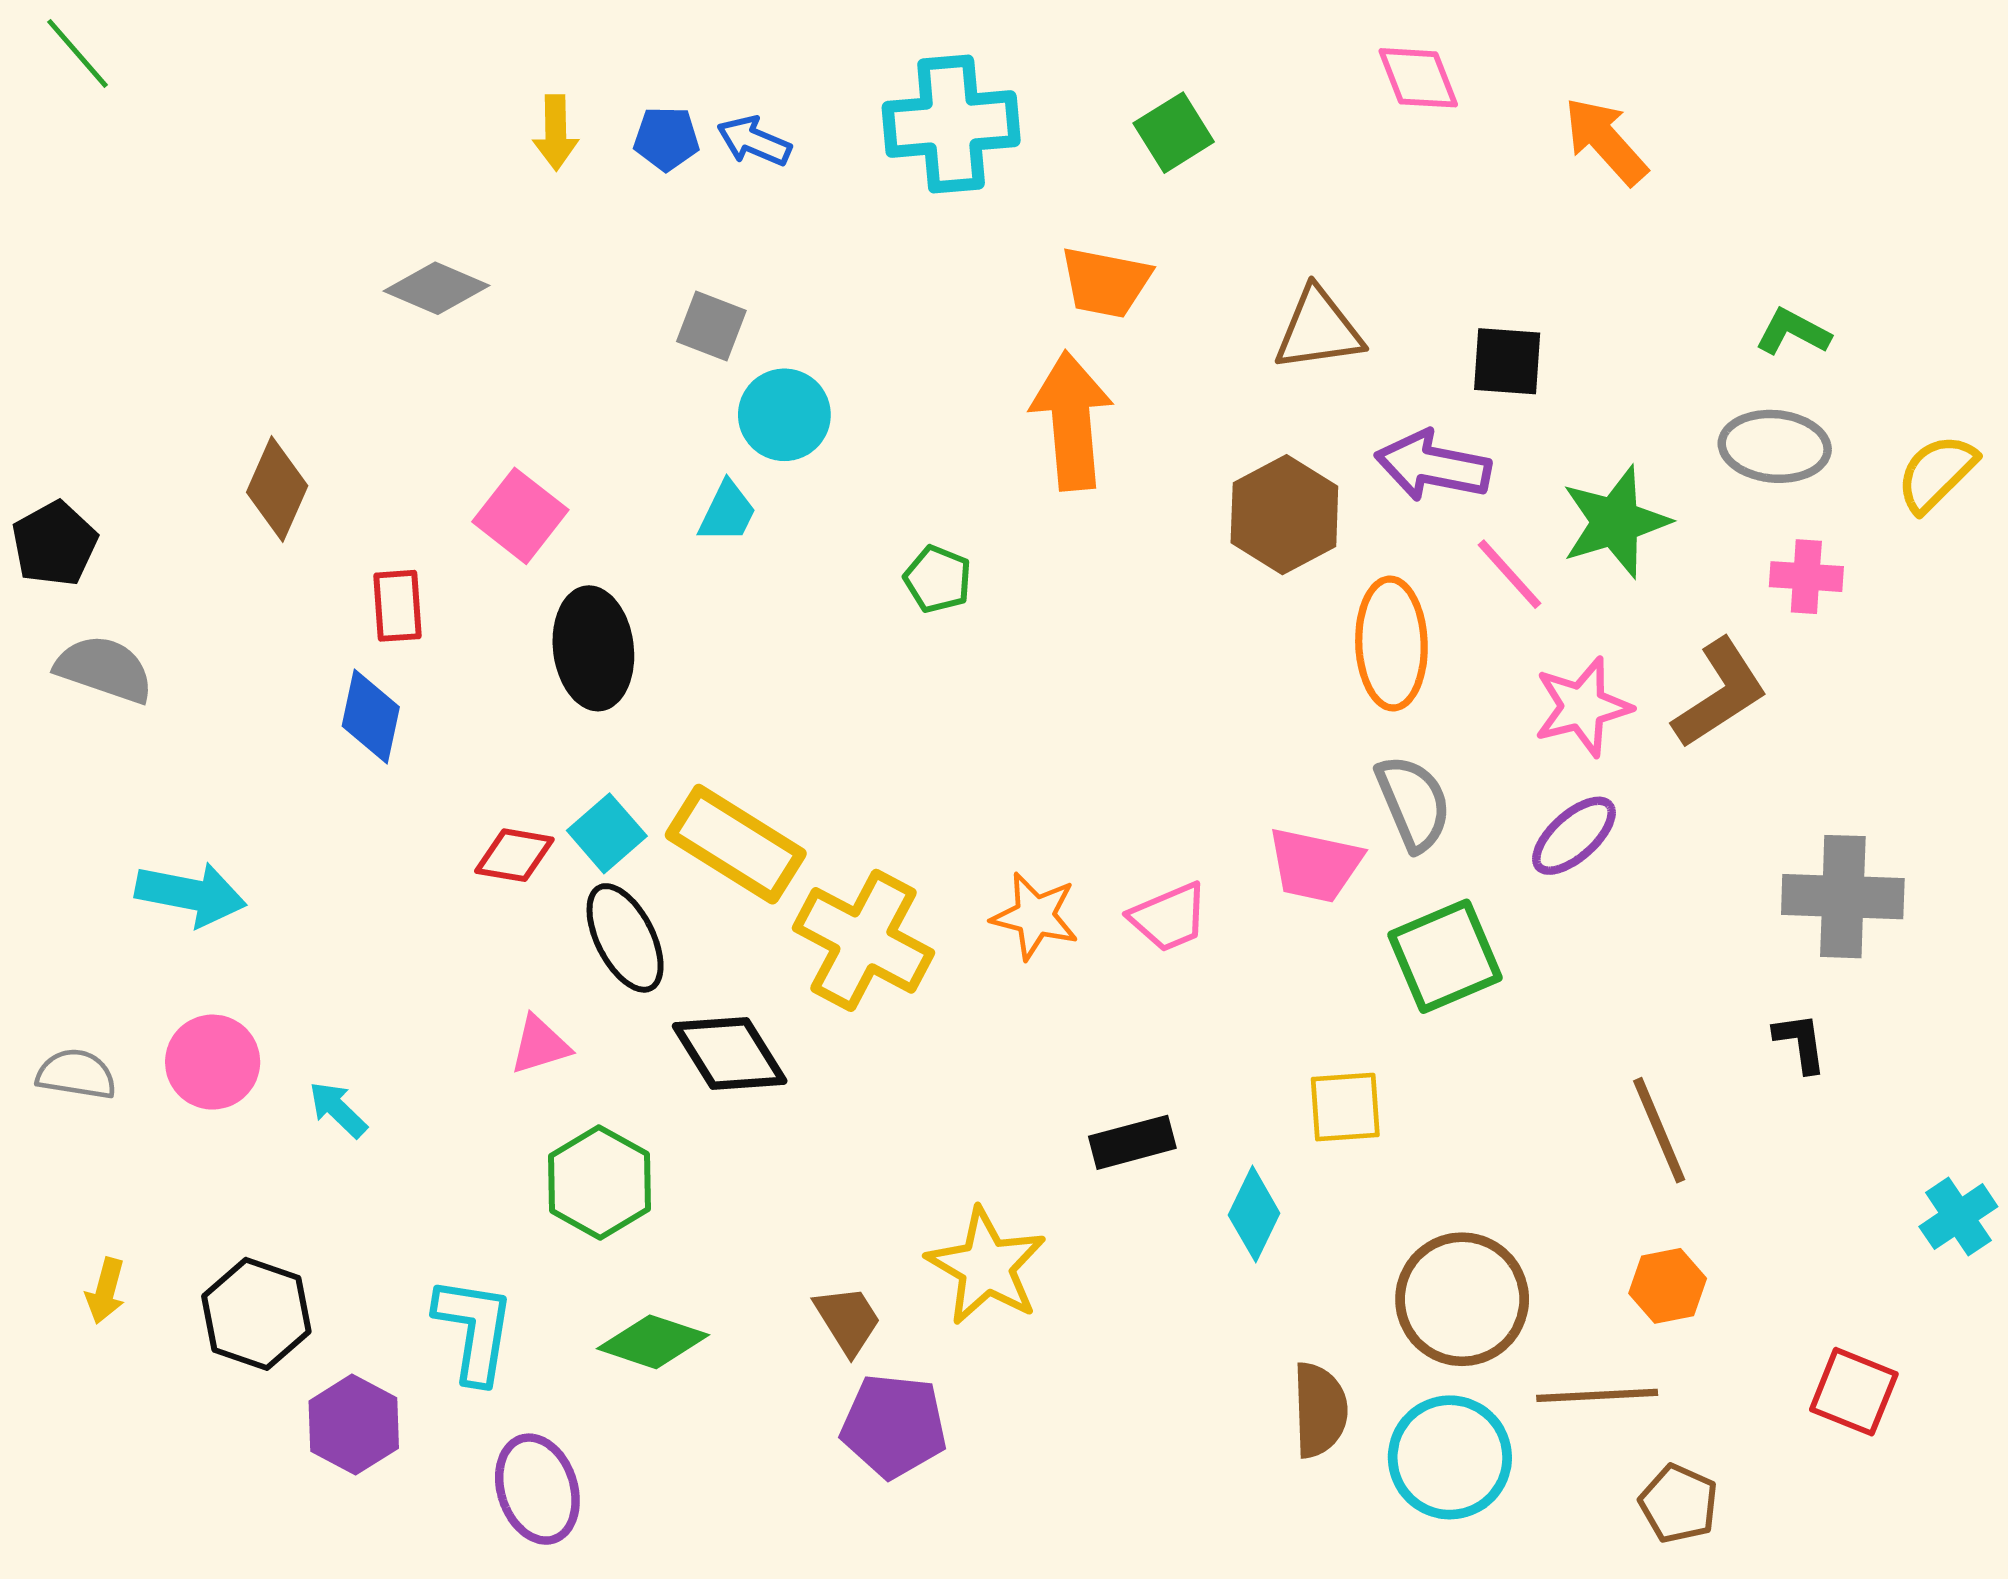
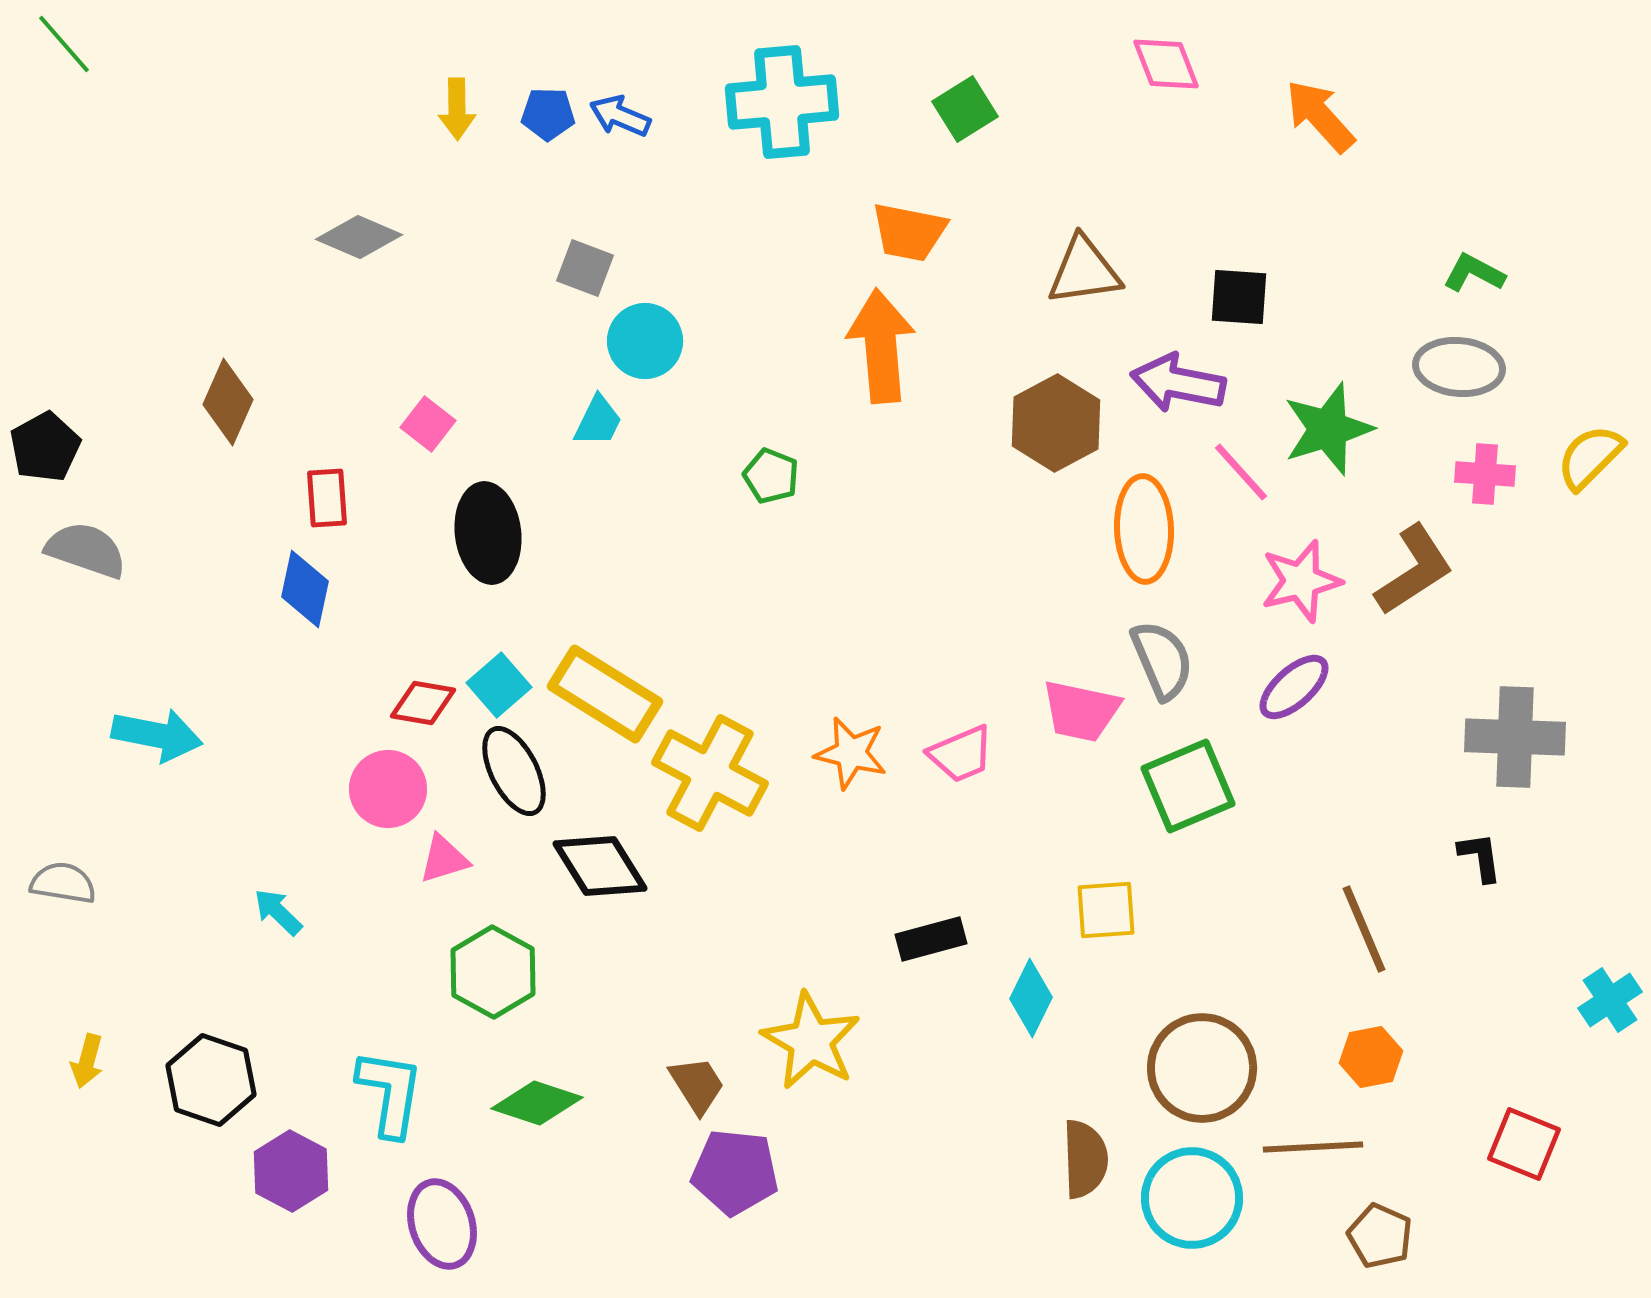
yellow semicircle: (1937, 473) -> (1590, 457), moved
pink square: (520, 516) -> (428, 424), size x0.7
pink circle: (213, 1062) -> (388, 789), moved

